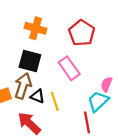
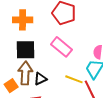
black triangle: (37, 96) -> (40, 79), turned -32
yellow line: (55, 101) -> (74, 79), moved, turned -36

